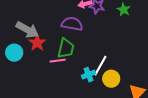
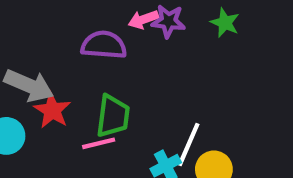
purple semicircle: (72, 24) -> (104, 45), moved

